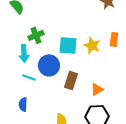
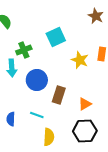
cyan square: (68, 45) -> (56, 37), moved, turned -30
cyan line: (29, 77) -> (37, 115), moved

